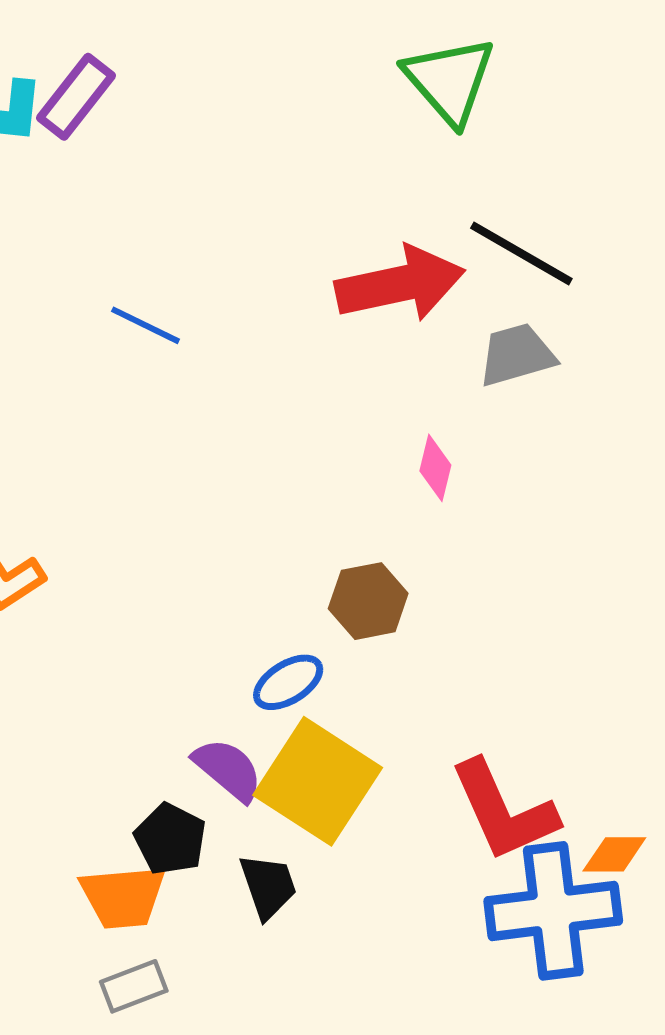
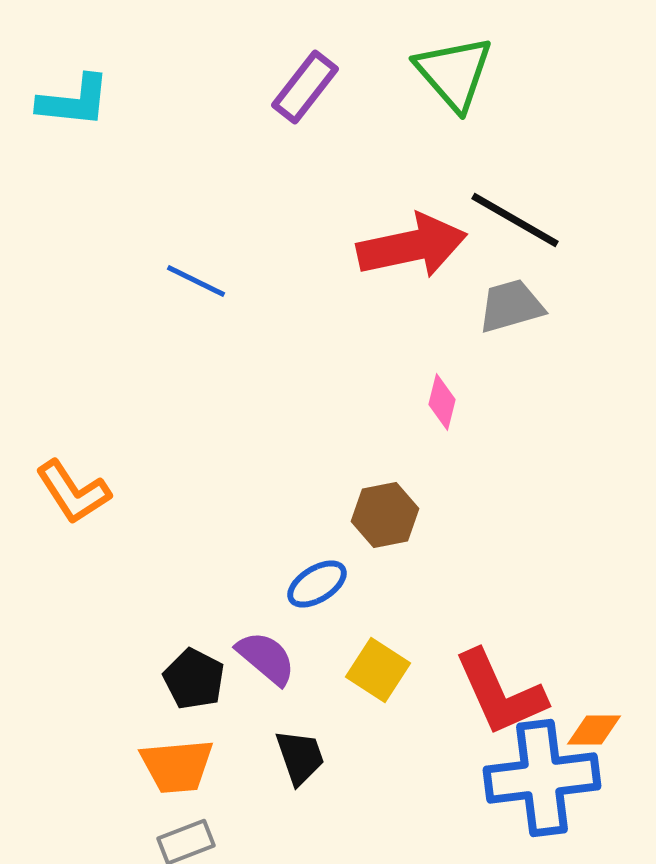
purple rectangle: (76, 97) -> (305, 87), moved
yellow square: (318, 781) -> (378, 670), moved, size x0.6
black pentagon: (170, 839) -> (194, 679), moved

